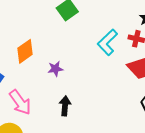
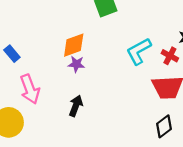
orange diamond: (25, 51) -> (74, 45), moved

